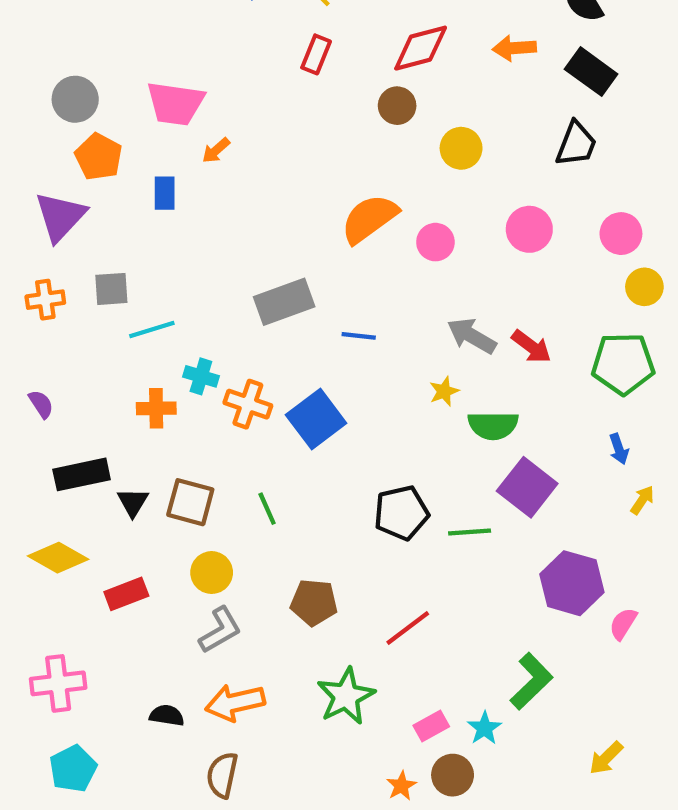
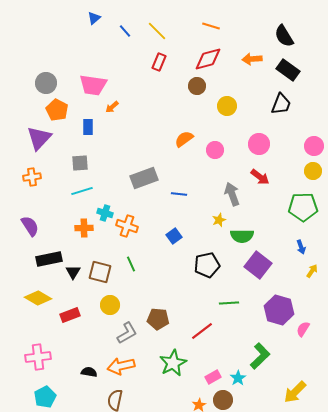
orange semicircle: (369, 219) -> (184, 139), size x0.7
pink circle: (621, 234) -> (314, 146), moved
gray square: (111, 289) -> (80, 163), moved
gray arrow: (472, 336) -> (232, 194), turned 40
red arrow: (531, 347) -> (260, 177), moved
purple semicircle: (41, 404) -> (30, 226), size x1.5
blue square: (316, 419) -> (174, 236), moved, size x0.6
green line: (267, 509) -> (131, 264), moved
black pentagon: (401, 513) -> (207, 265), moved
green line: (470, 532) -> (229, 303), moved
gray L-shape: (220, 630) -> (127, 333), moved
yellow arrow: (606, 758) -> (295, 392), size x1.4

